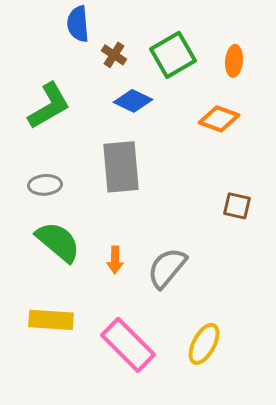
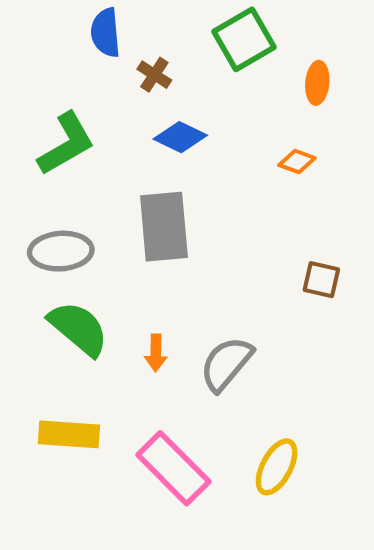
green square: (173, 55) -> (244, 39), moved
orange diamond: (219, 119) -> (297, 162), size x0.7
gray ellipse: (45, 185) -> (61, 251), size x1.4

